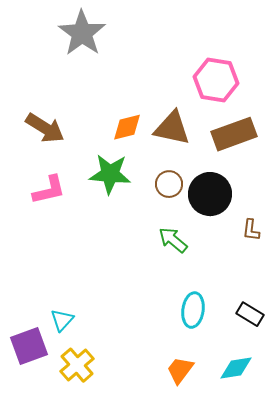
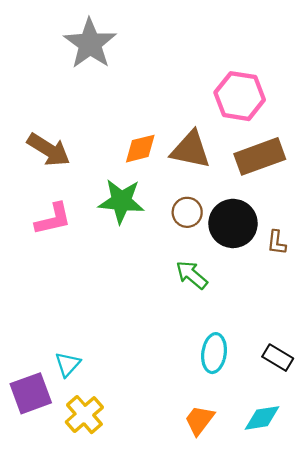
brown L-shape: (251, 230) -> (277, 242), moved

